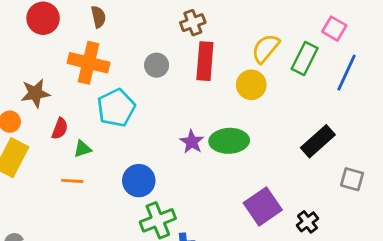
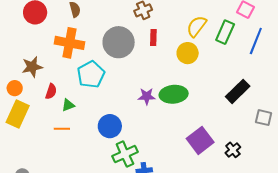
red rectangle: (205, 61) -> (153, 38), size x0.6
gray circle: (157, 65) -> (119, 42), size x1.8
purple star: (192, 142) -> (147, 96), turned -30

